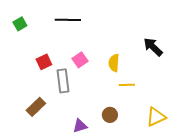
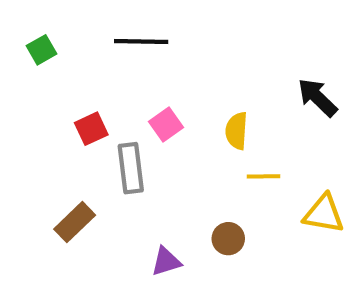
yellow triangle: (156, 117) -> (324, 214), moved, turned 35

